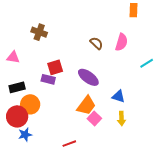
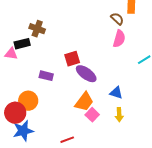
brown semicircle: (96, 43) -> (117, 19), moved
red square: (55, 67) -> (72, 59), moved
black rectangle: (17, 87) -> (22, 44), moved
blue star: (25, 135) -> (23, 131), size x1.5

